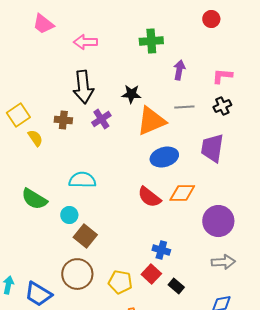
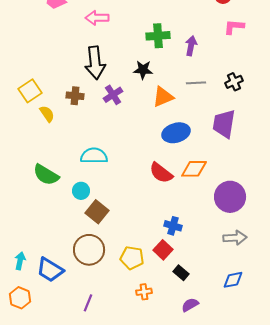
green cross: (151, 41) -> (158, 36), moved
pink L-shape: (222, 76) -> (234, 27), moved
orange triangle: (151, 121) -> (163, 97), size x0.7
black rectangle: (176, 286) -> (181, 273), moved

